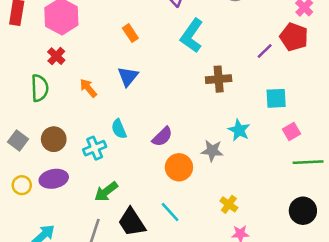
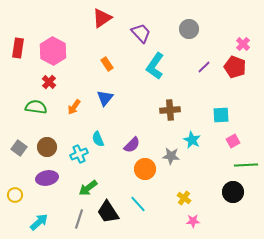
purple line: (265, 51) -> (204, 67), moved
brown cross: (219, 79) -> (170, 110), moved
green semicircle: (40, 88) -> (36, 107), turned -80
orange arrow: (88, 88) -> (74, 107), turned -105
yellow circle: (22, 185) -> (15, 195), moved
black circle: (303, 211) -> (233, 192), moved

